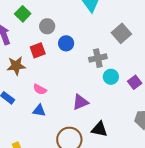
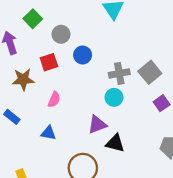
gray square: (121, 33) -> (150, 72), moved
cyan circle: (111, 77) -> (114, 97), moved
pink semicircle: (40, 89) -> (54, 100), moved, turned -96
black triangle: (99, 129) -> (115, 143), moved

